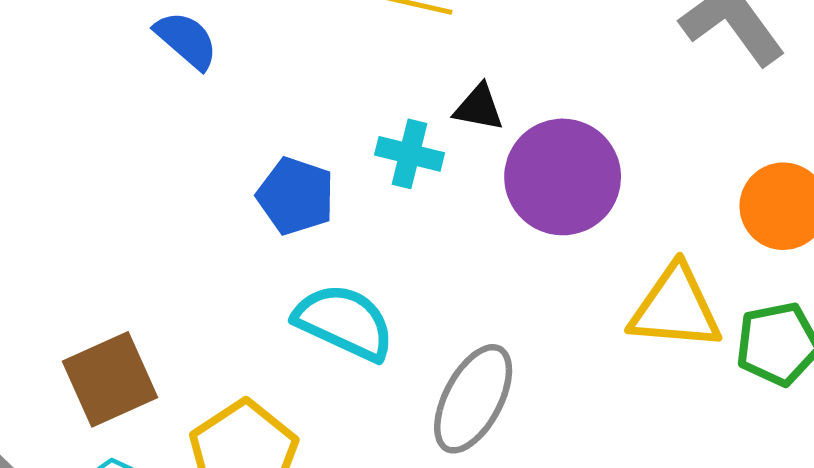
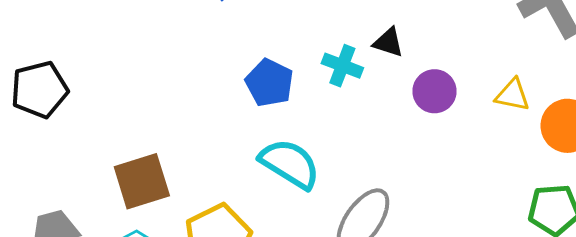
purple circle: (563, 177) -> (434, 91), size x0.6
yellow triangle: (675, 308) -> (513, 95), moved, size x0.6

